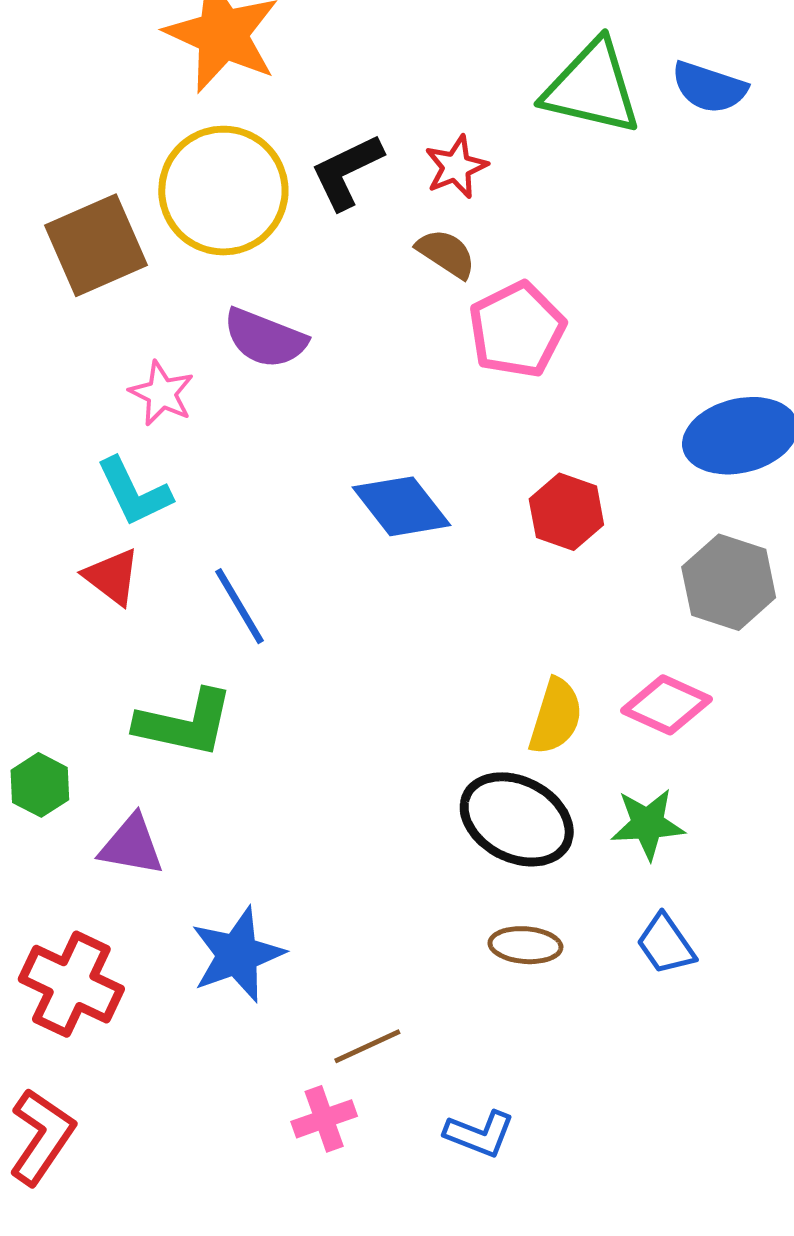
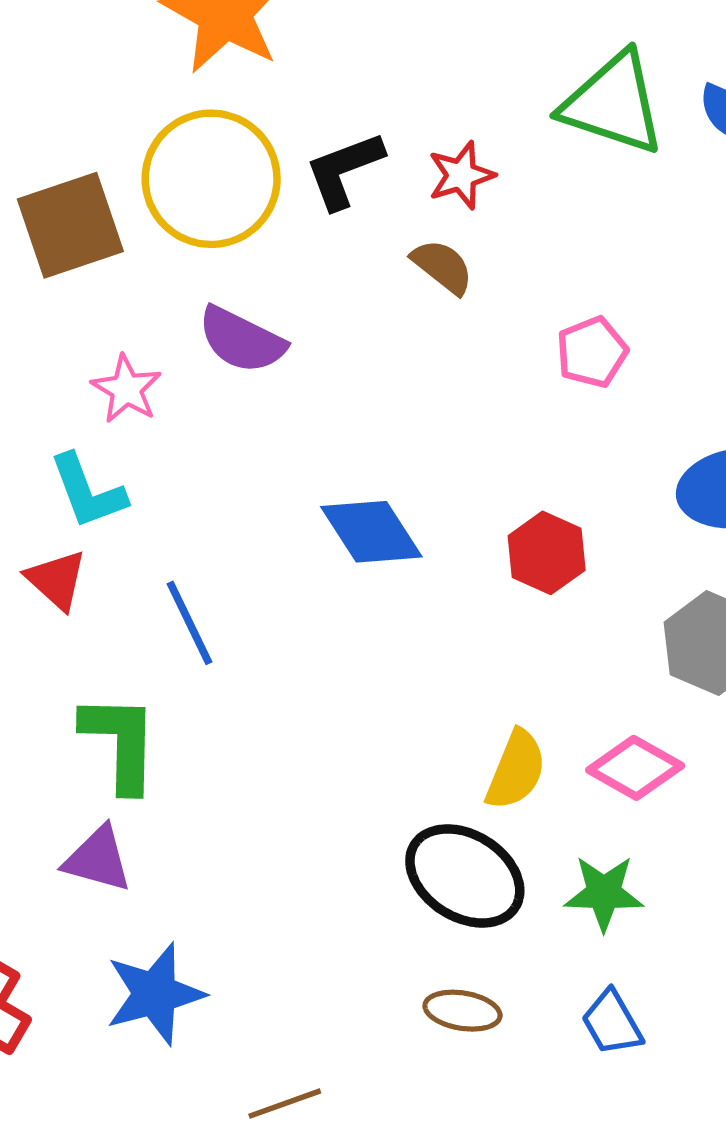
pink pentagon: (517, 330) -> (592, 352), moved, size x0.7
green L-shape: (185, 723) -> (120, 742), turned -106
purple triangle: (132, 845) -> (98, 859), moved

